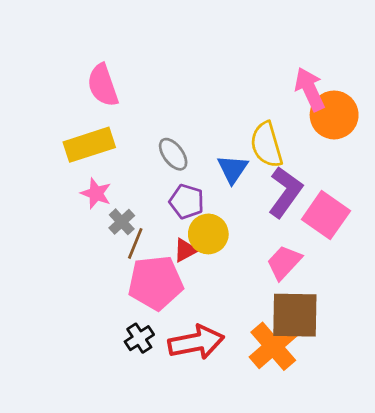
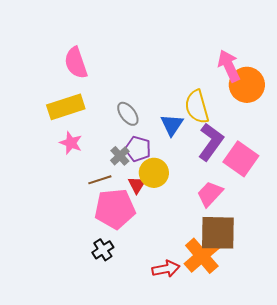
gray cross: (122, 222) -> (120, 156), moved
brown line: (135, 243) -> (100, 180), turned 50
red triangle: (185, 250) -> (137, 185), turned -30
red arrow: (196, 342) -> (166, 269), moved, size x0.7

